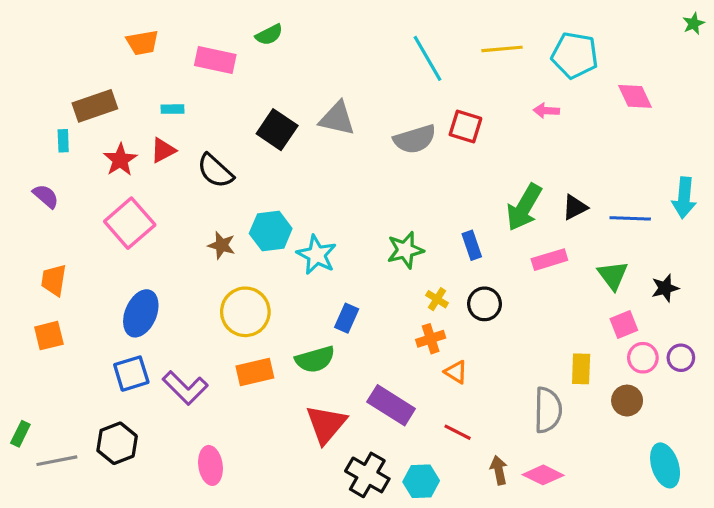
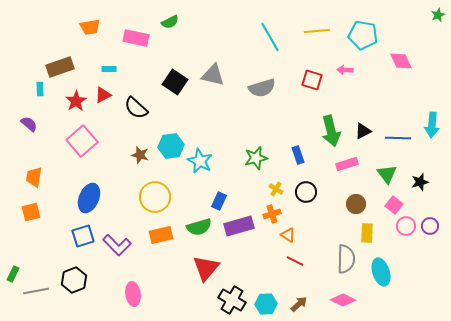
red square: (465, 127) -> (312, 80), moved
green arrow: (524, 207) -> (331, 131), turned -44
pink square: (624, 324) -> (394, 205), turned -30
brown circle: (627, 401) -> (356, 204), moved
purple rectangle: (391, 405) -> (239, 226), moved, turned -48
red line: (458, 432) -> (295, 261), moved
cyan ellipse: (665, 465) -> (381, 272), moved
brown arrow: (499, 470) -> (299, 304), moved, turned 60

